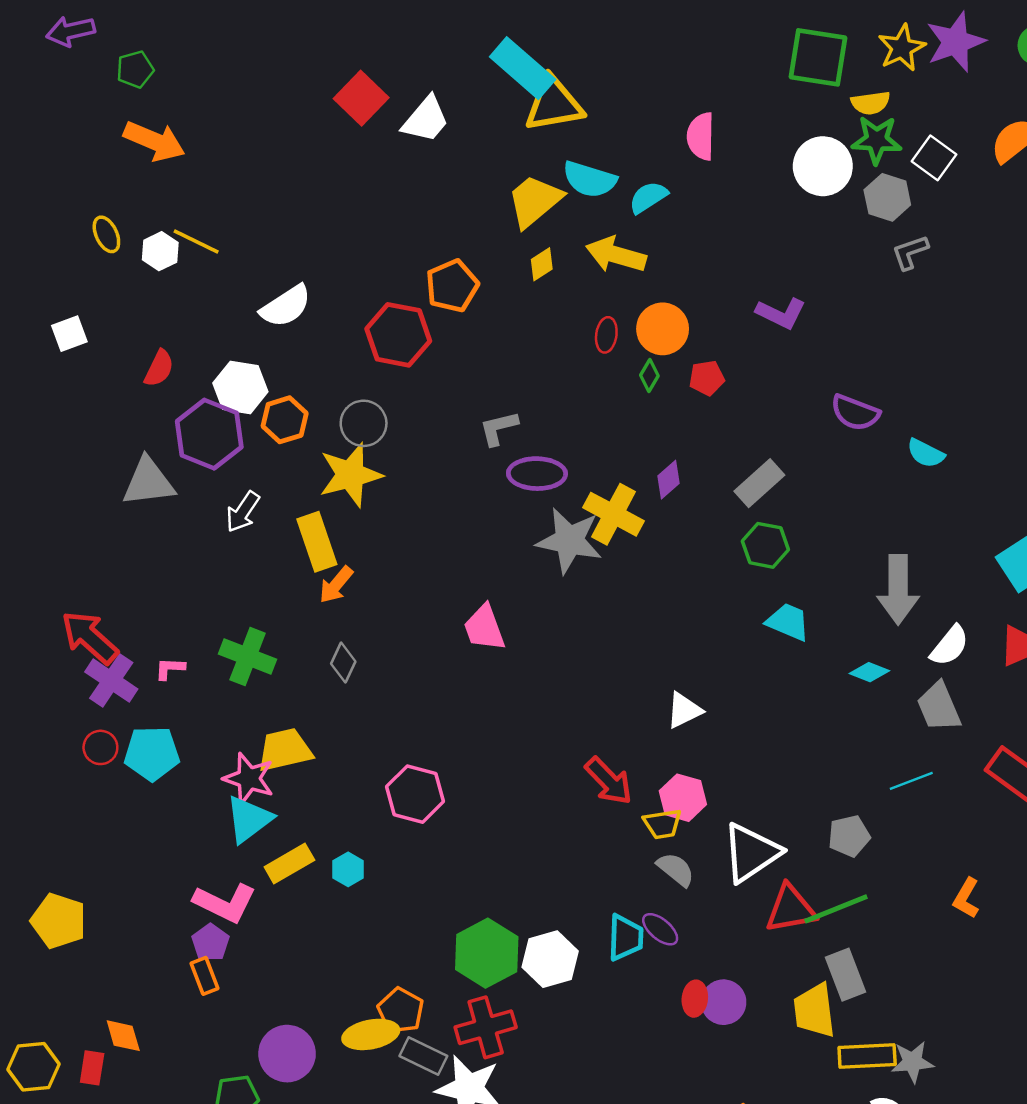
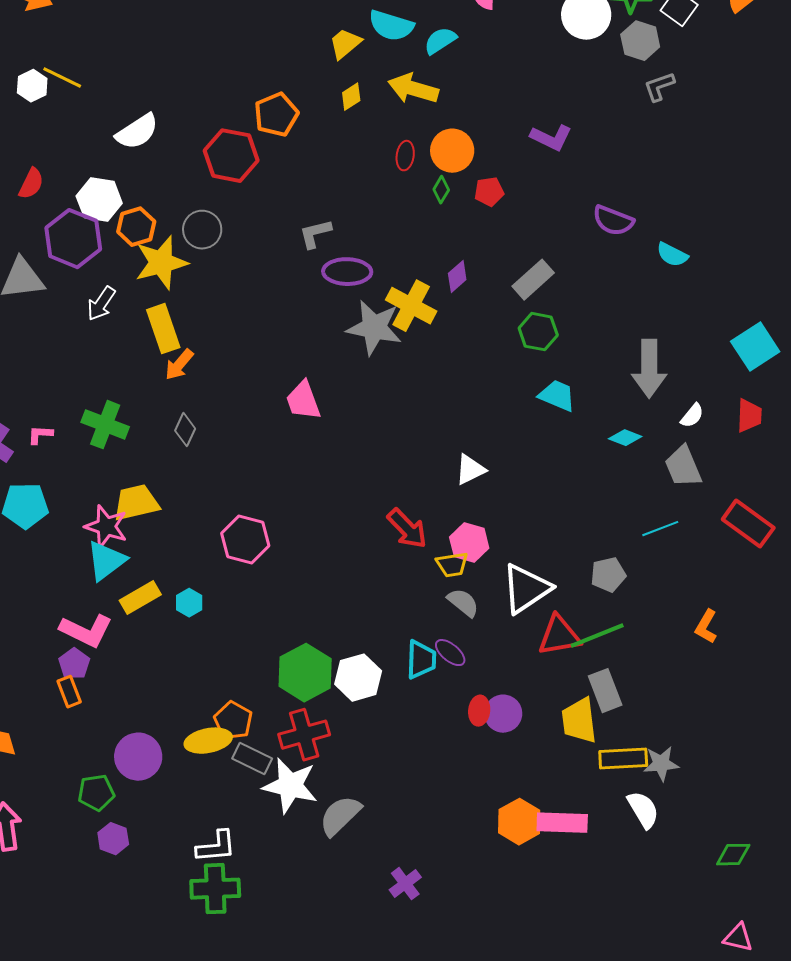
yellow trapezoid: (535, 201) -> (345, 44), size x0.7
yellow star: (350, 475) -> (161, 263), moved
white semicircle: (950, 646) -> (692, 416), size x0.7

